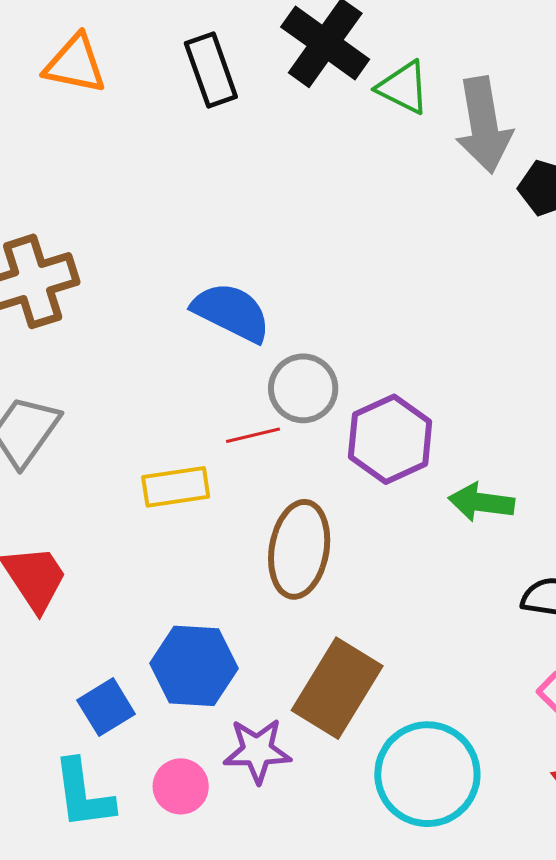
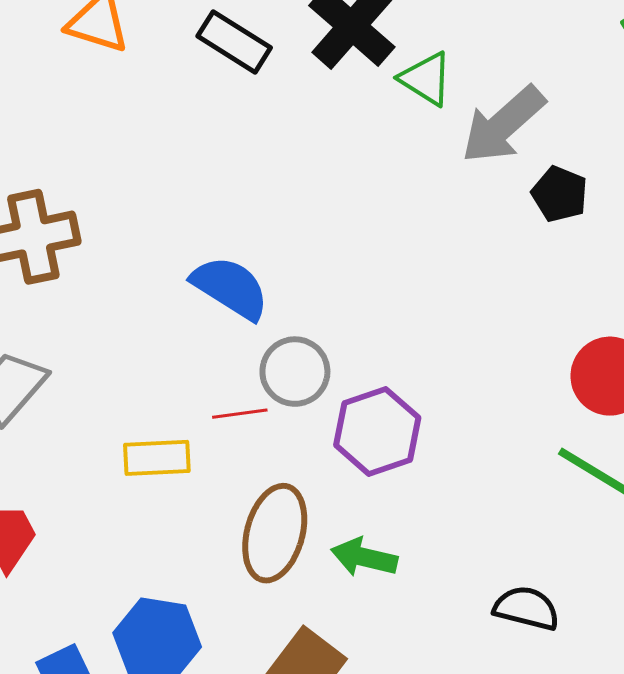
black rectangle: (211, 70) -> (234, 42), turned -44
gray arrow: (484, 125) -> (503, 125), turned 52
green arrow: (481, 502) -> (364, 557), moved

